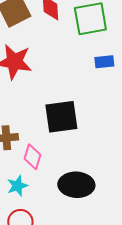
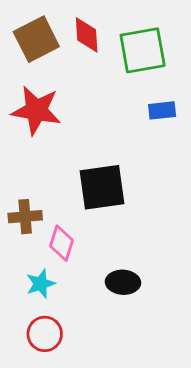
black ellipse: (76, 185) -> (123, 282), size x0.7

